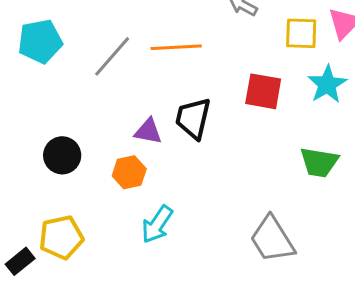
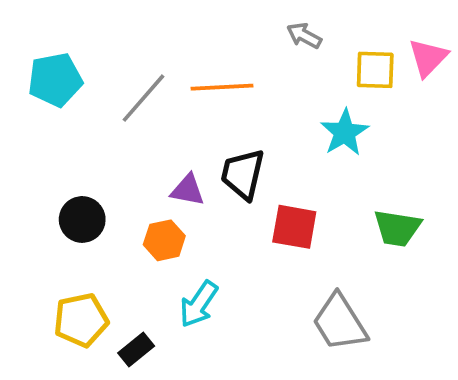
cyan star: (327, 84) -> (345, 132), moved
red square: (263, 91) -> (294, 227), moved
black rectangle: (20, 261) -> (136, 349), moved

